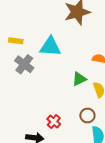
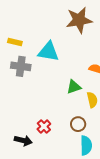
gray cross: (24, 64) -> (21, 66), turned -36

